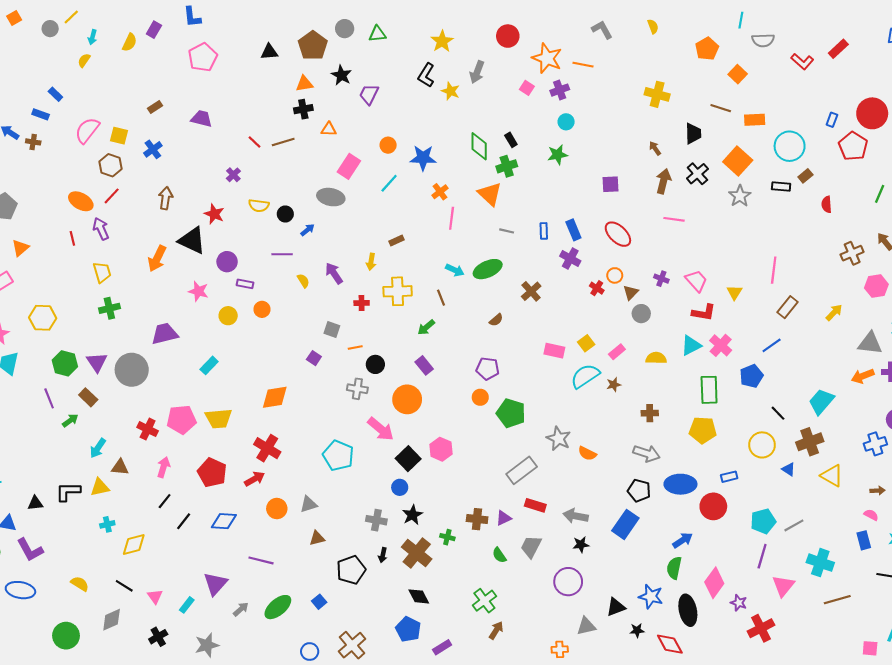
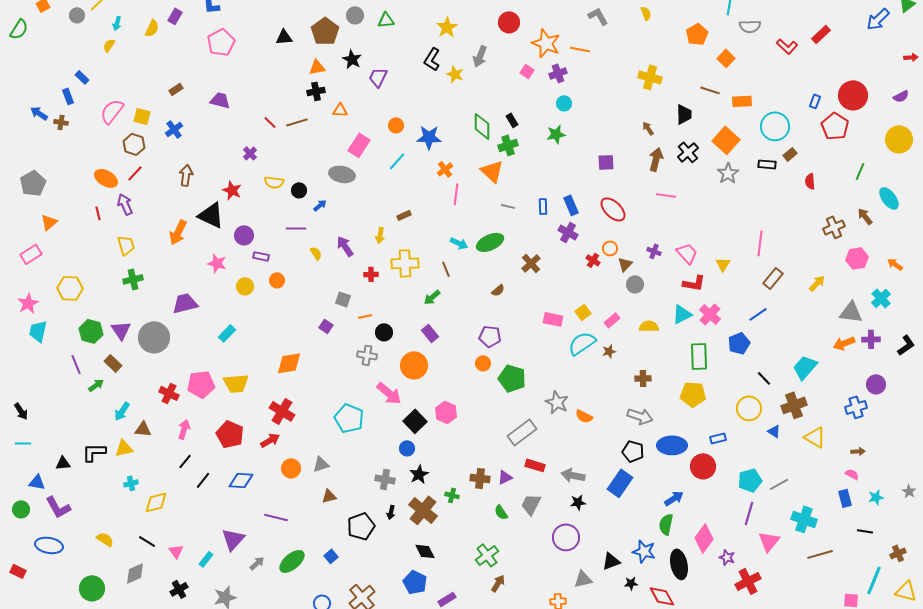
blue rectangle: (41, 114) -> (68, 96), turned 49

